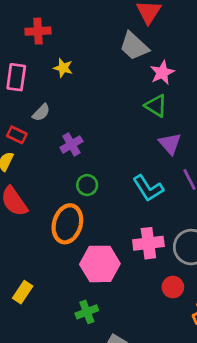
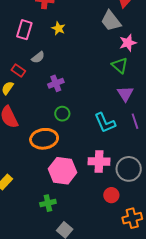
orange ellipse: (67, 224) -> (44, 139), turned 56

